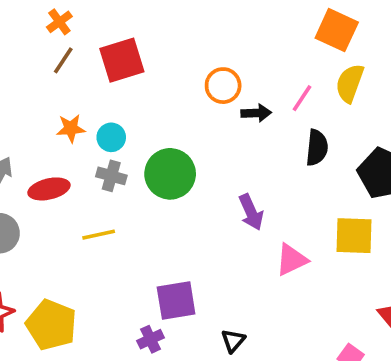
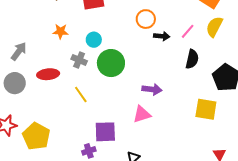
cyan circle: (111, 137) -> (94, 40), moved
red ellipse: (49, 189) -> (48, 74), moved
purple arrow: (251, 212) -> (152, 89), turned -66
yellow line: (99, 235) -> (81, 94), moved, turned 60
pink triangle: (292, 260) -> (142, 114), moved

